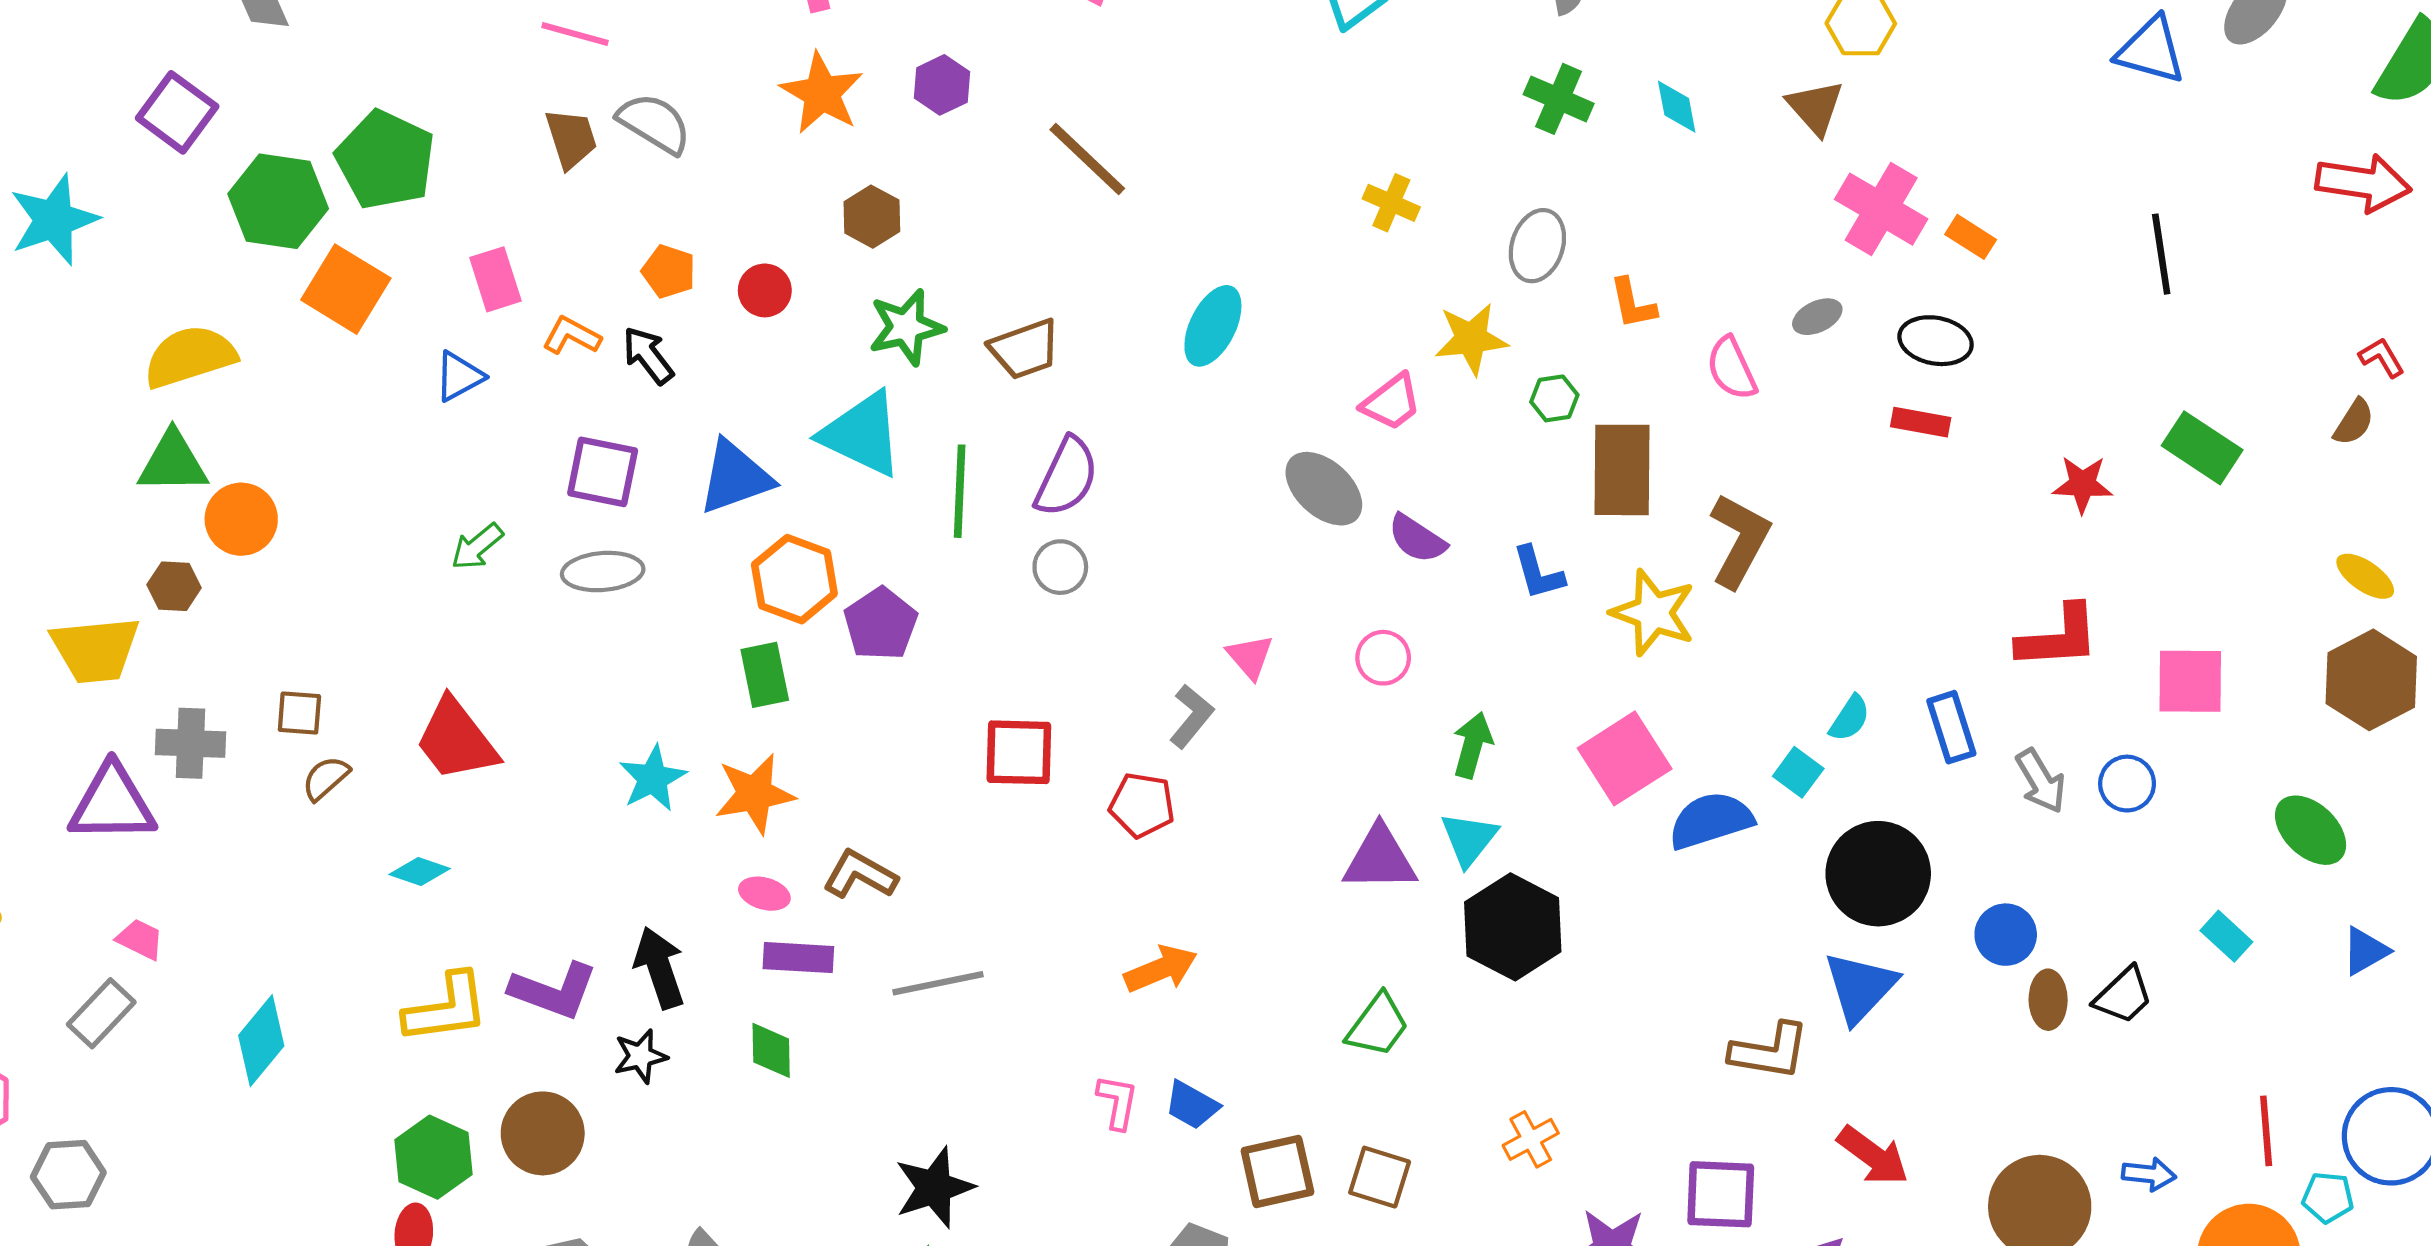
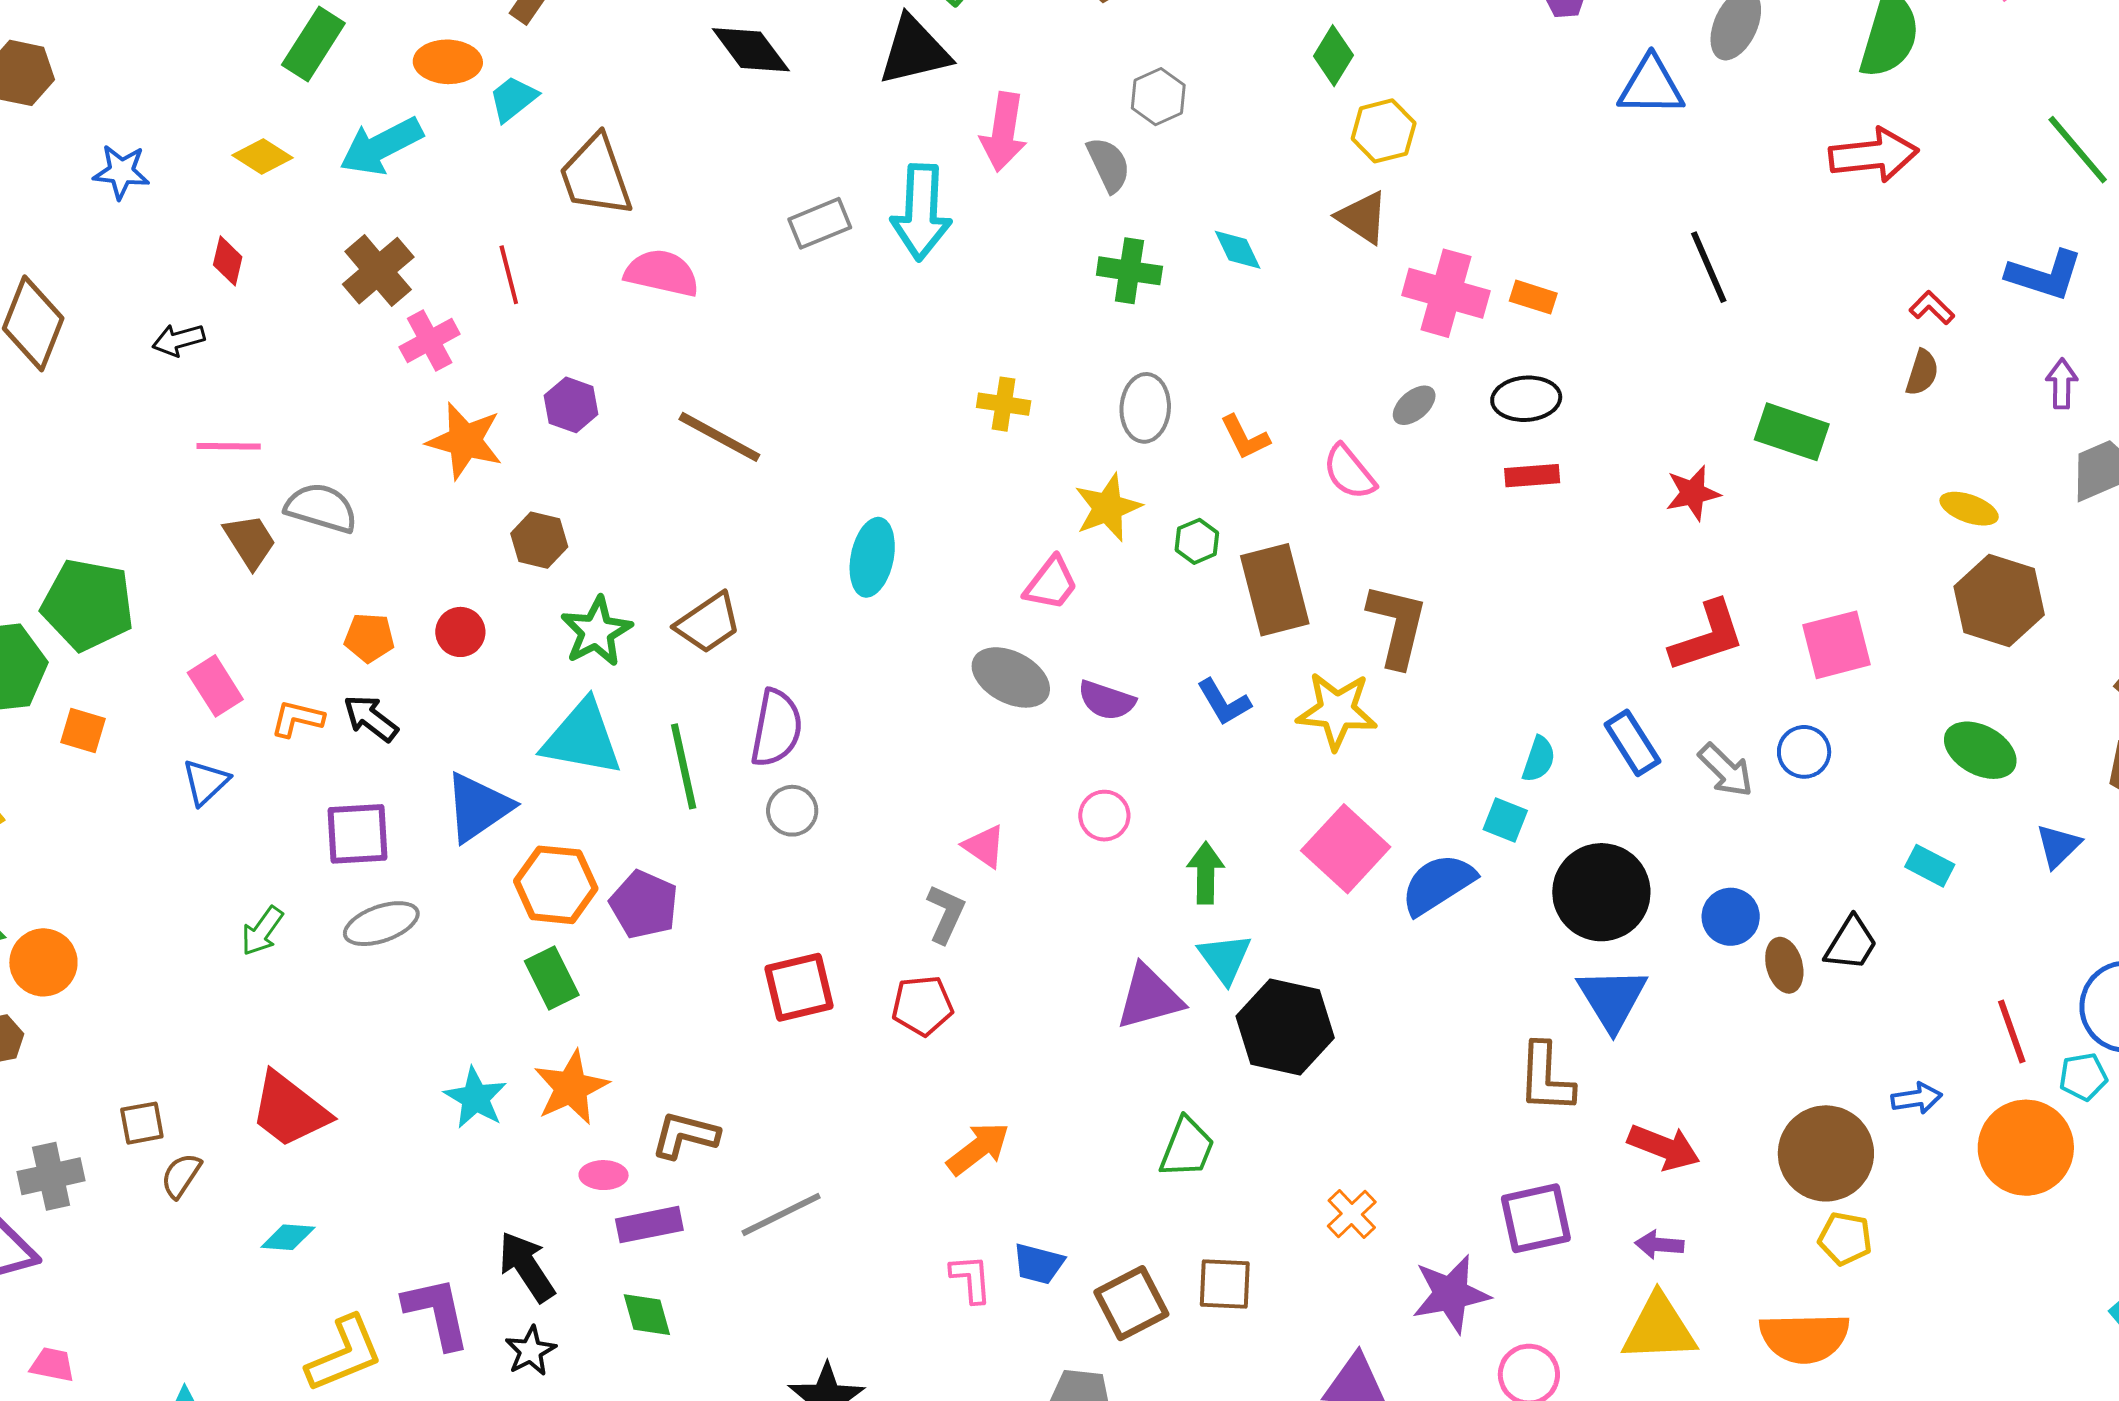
orange square: (346, 289) -> (83, 730), size x0.6
purple L-shape: (554, 991) -> (437, 1313), turned -108
brown L-shape: (1770, 1051) -> (1546, 1078), turned 98

